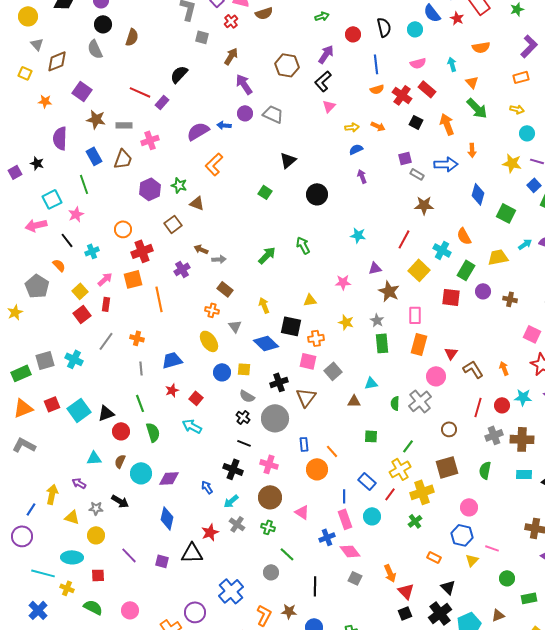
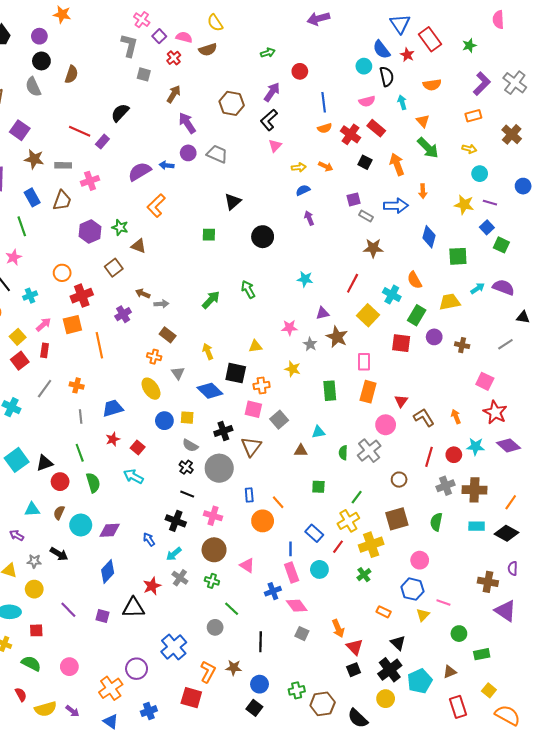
black semicircle: (384, 27) -> (387, 76), moved
green square: (265, 192) -> (209, 235), turned -32
green square: (506, 213) -> (458, 256), turned -30
gray star: (377, 320) -> (310, 344), moved
blue diamond: (167, 518) -> (108, 572), turned 30

